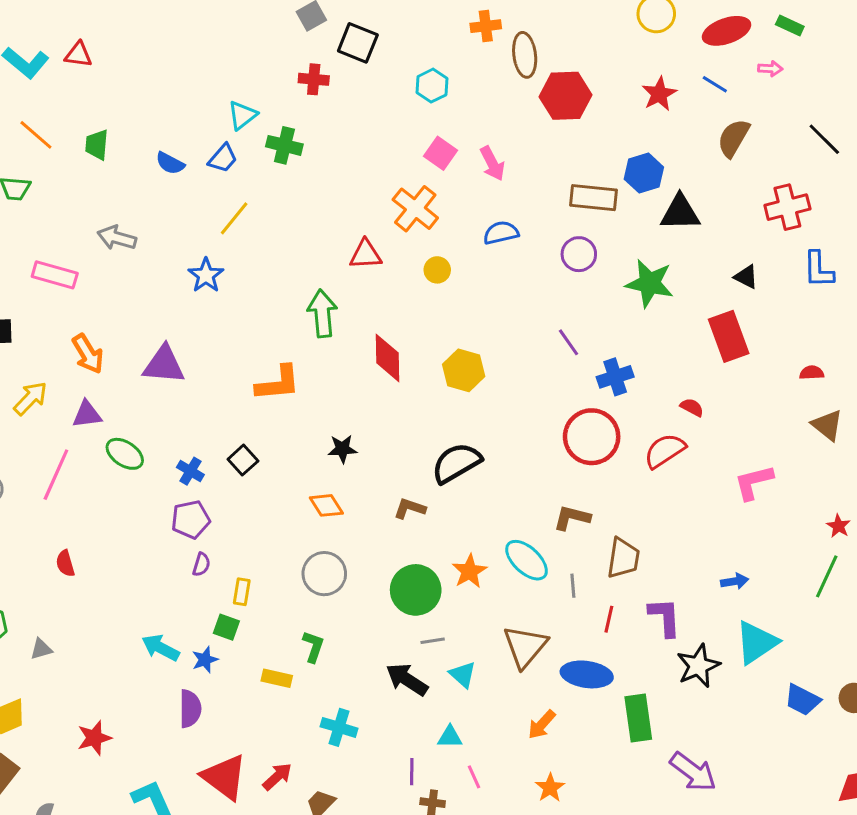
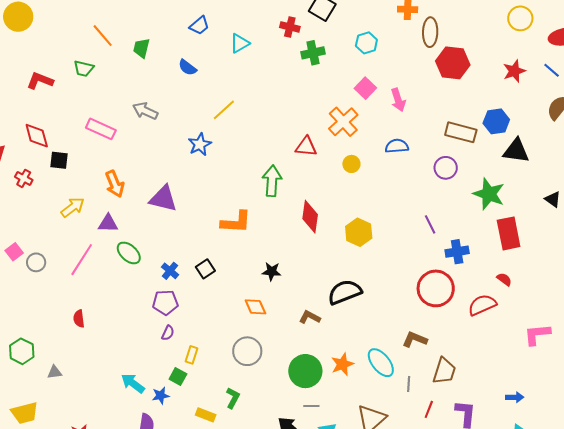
green cross: (284, 145) -> (313, 53), moved, turned -35
blue trapezoid: (223, 158) -> (199, 26), moved
red rectangle: (729, 336) -> (509, 233), moved

